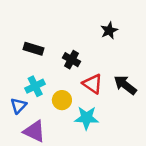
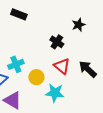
black rectangle: (33, 49) -> (19, 14), moved
black cross: (72, 60) -> (57, 42), moved

